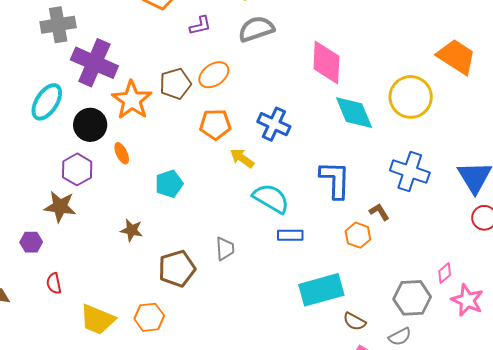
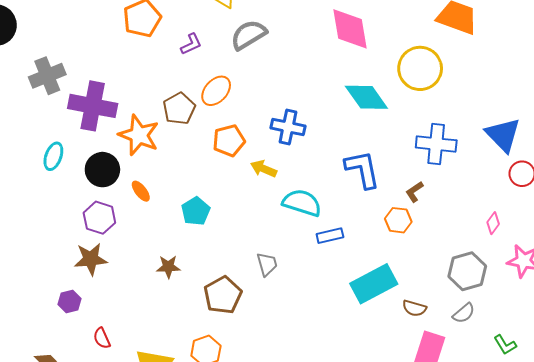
pink diamond: (326, 63) -> (350, 29), moved
cyan ellipse: (47, 102) -> (53, 156), size x0.7
brown L-shape: (379, 212) -> (414, 192), turned -80
pink diamond: (445, 273) -> (493, 223), moved

